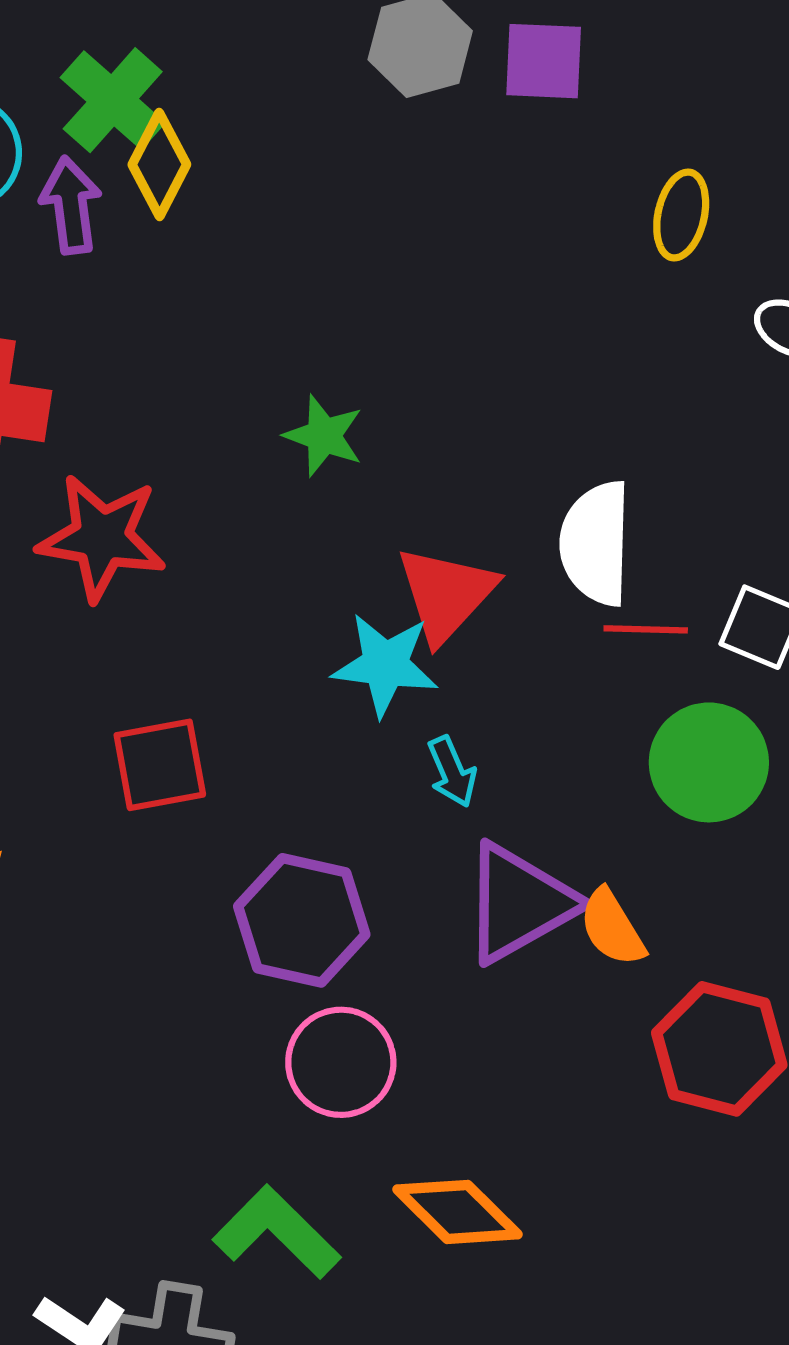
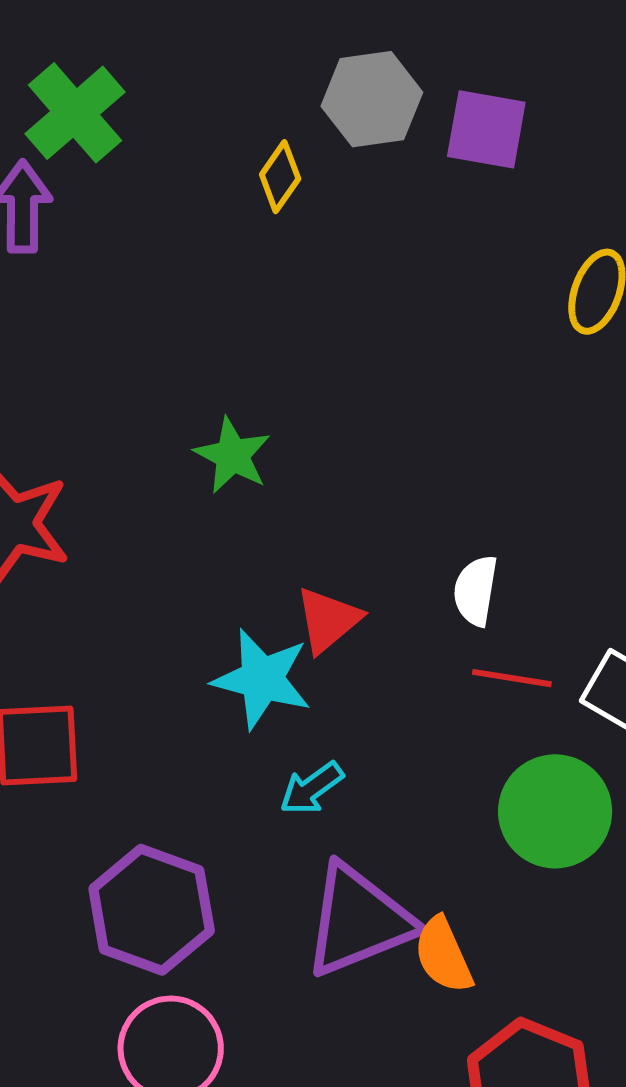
yellow diamond: (159, 165) -> (280, 177), moved, size x0.7
white semicircle: (596, 543) -> (476, 591), size x0.6
red triangle: (446, 594) -> (328, 620), size x0.7
cyan arrow: (452, 772) -> (312, 788), turned 70

